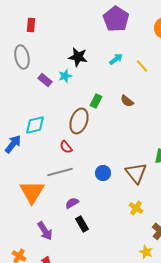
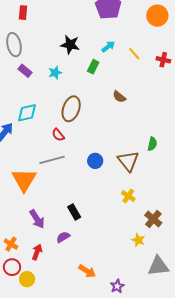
cyan star: (65, 76) -> (55, 73), moved
purple rectangle: (45, 80) -> (25, 71), moved
green rectangle: (96, 101) -> (93, 67), moved
brown semicircle: (127, 101) -> (119, 97), moved
purple semicircle: (72, 203) -> (63, 237), moved

